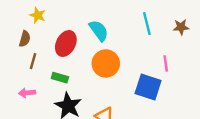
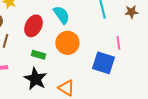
green rectangle: (60, 78) -> (38, 55), moved

